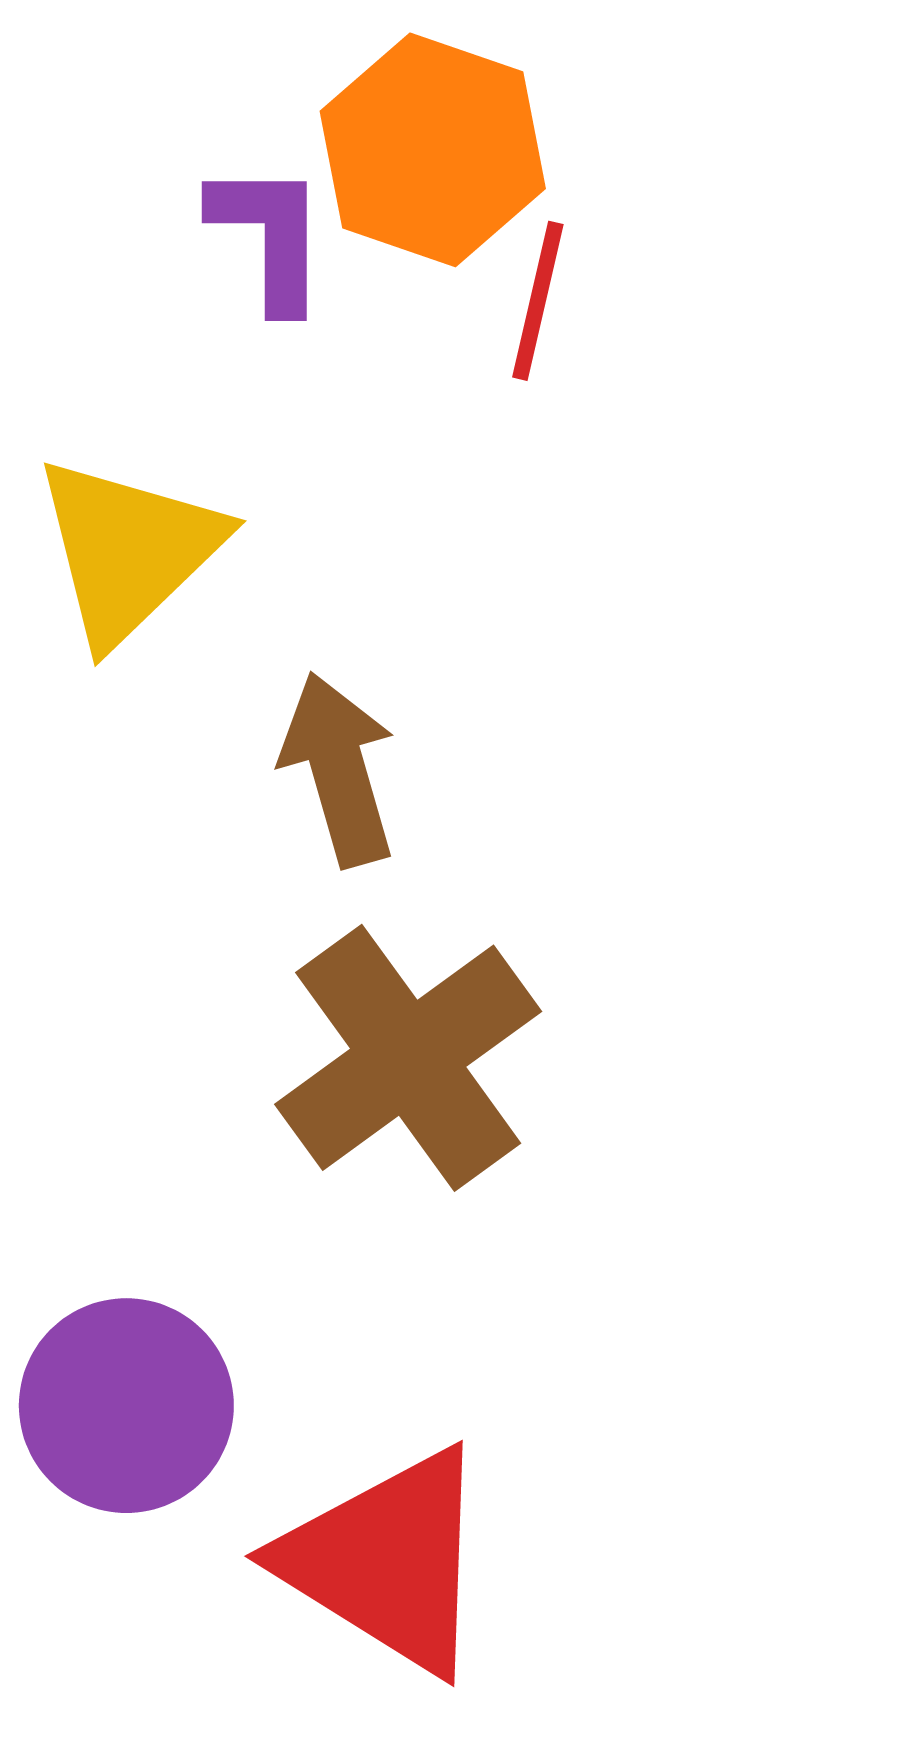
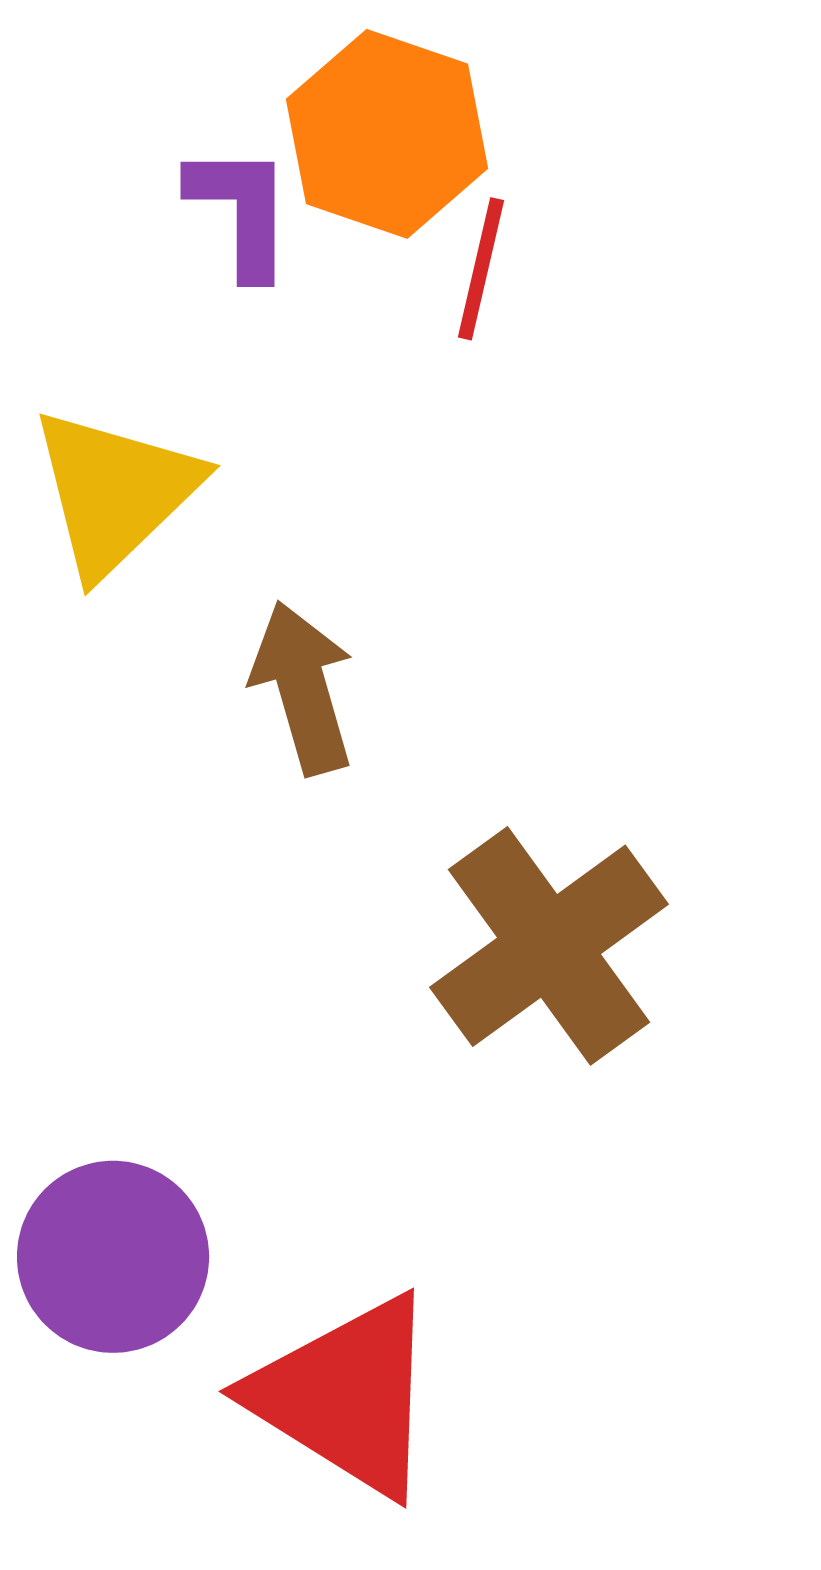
brown cross: (408, 1058) -> (549, 946), moved

